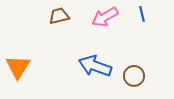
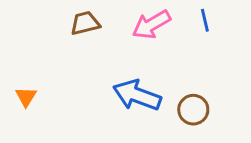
orange triangle: (18, 67) -> (26, 97), size x0.6

